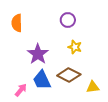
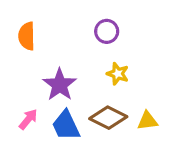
yellow triangle: (93, 87) -> (147, 121), moved
pink arrow: (21, 90) -> (28, 119), moved

